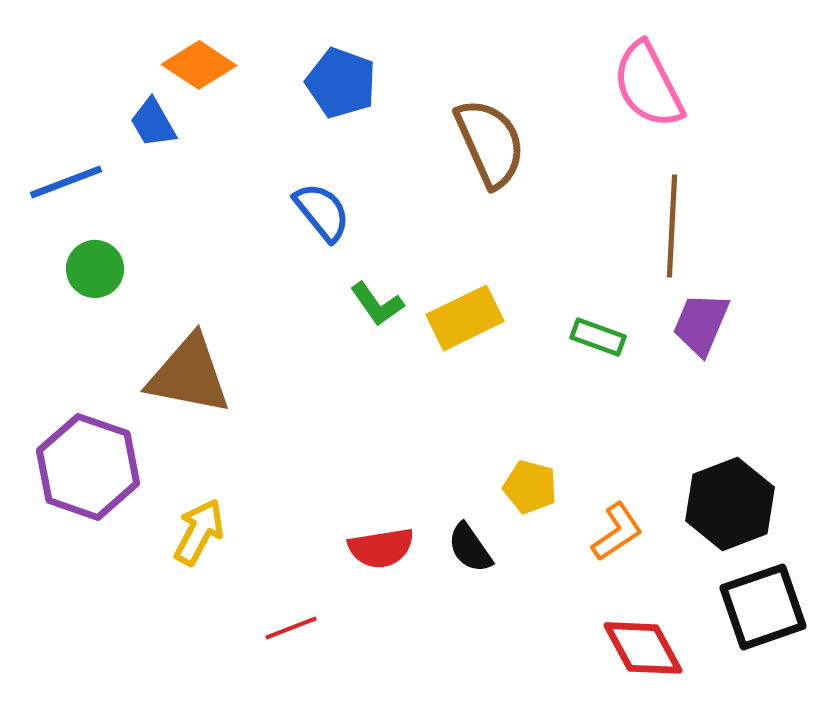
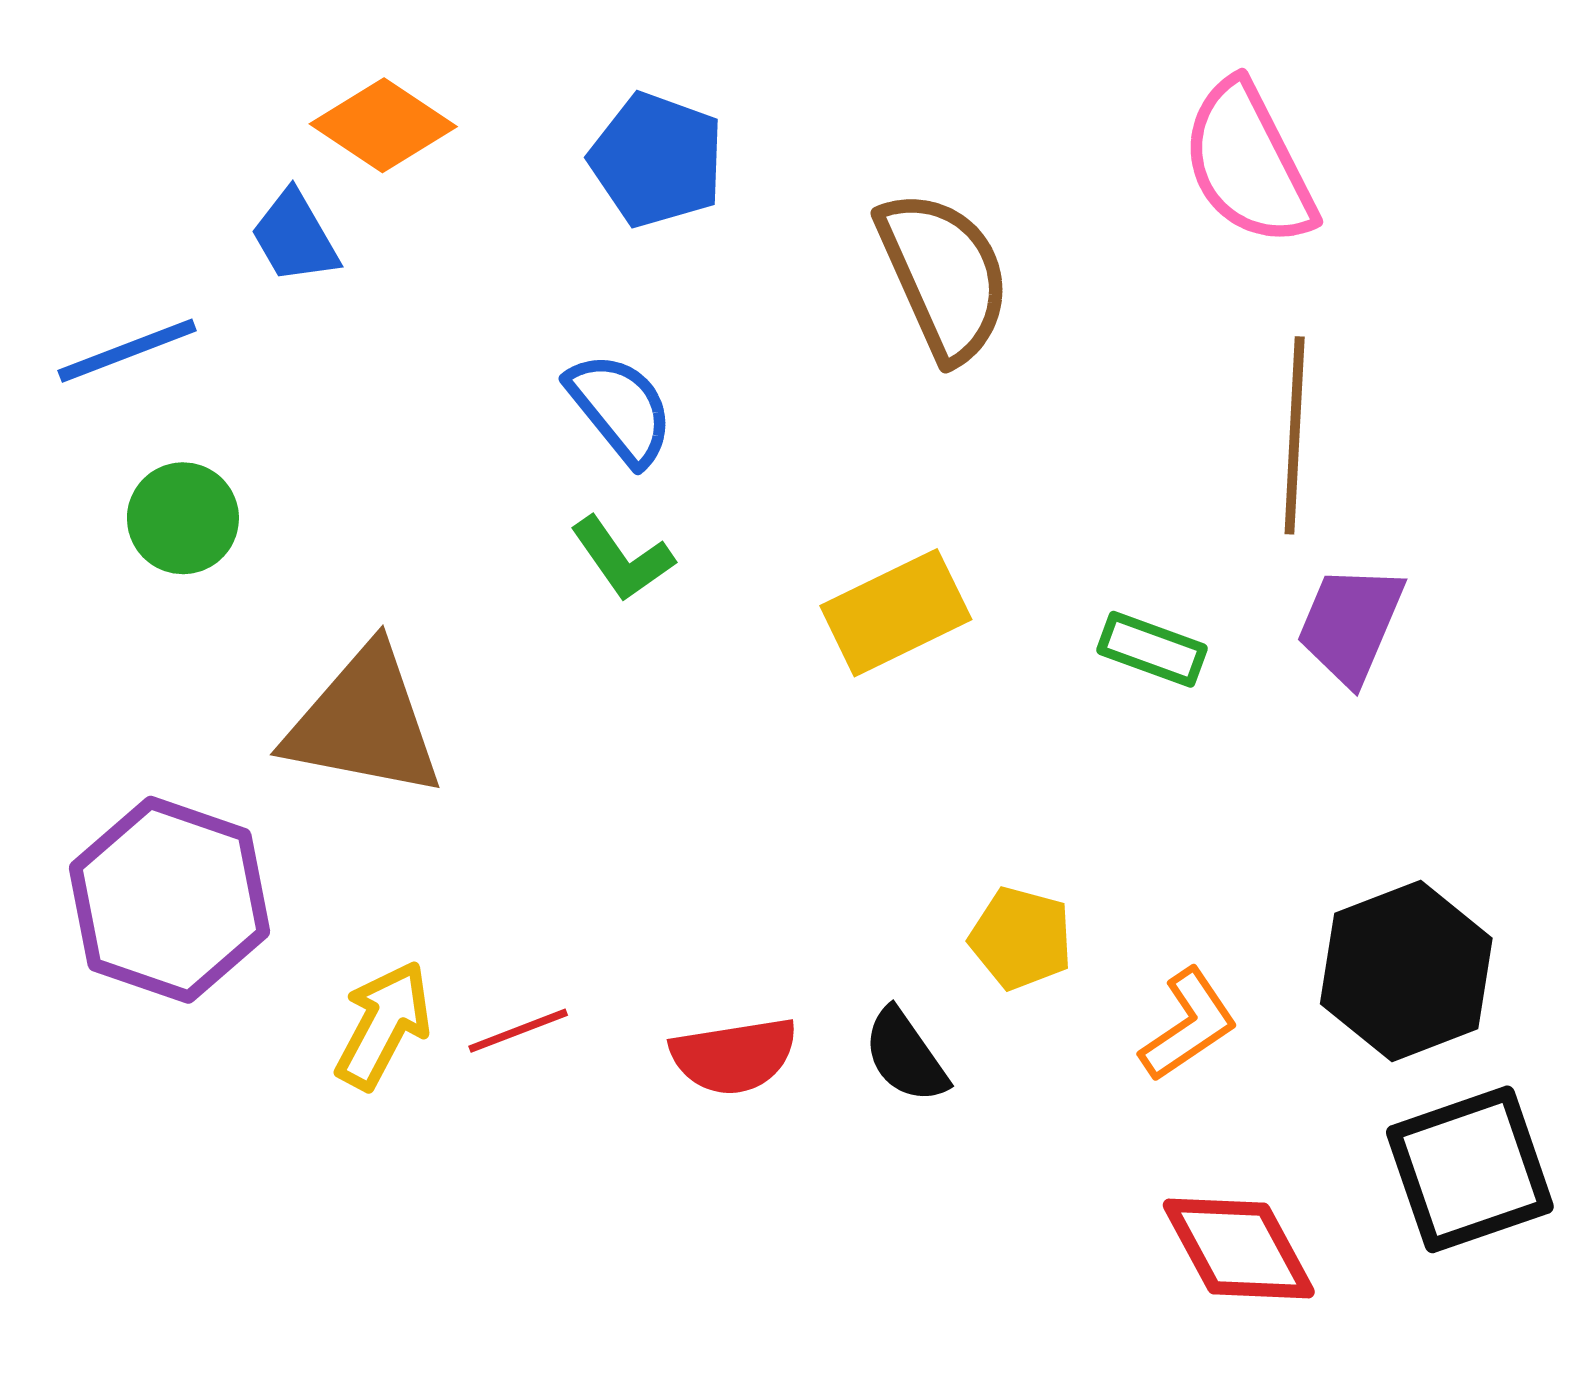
green L-shape: (377, 304) -> (622, 559), moved
red line: (291, 628) -> (518, 1031), moved

